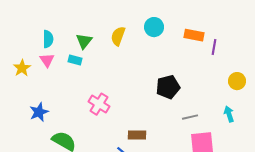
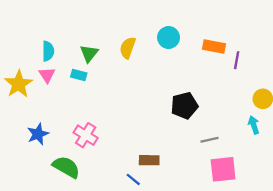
yellow star: (22, 68) -> (19, 84), size x1.4
pink cross: (99, 104) -> (86, 135), moved
cyan arrow: (229, 114) -> (254, 125), moved

